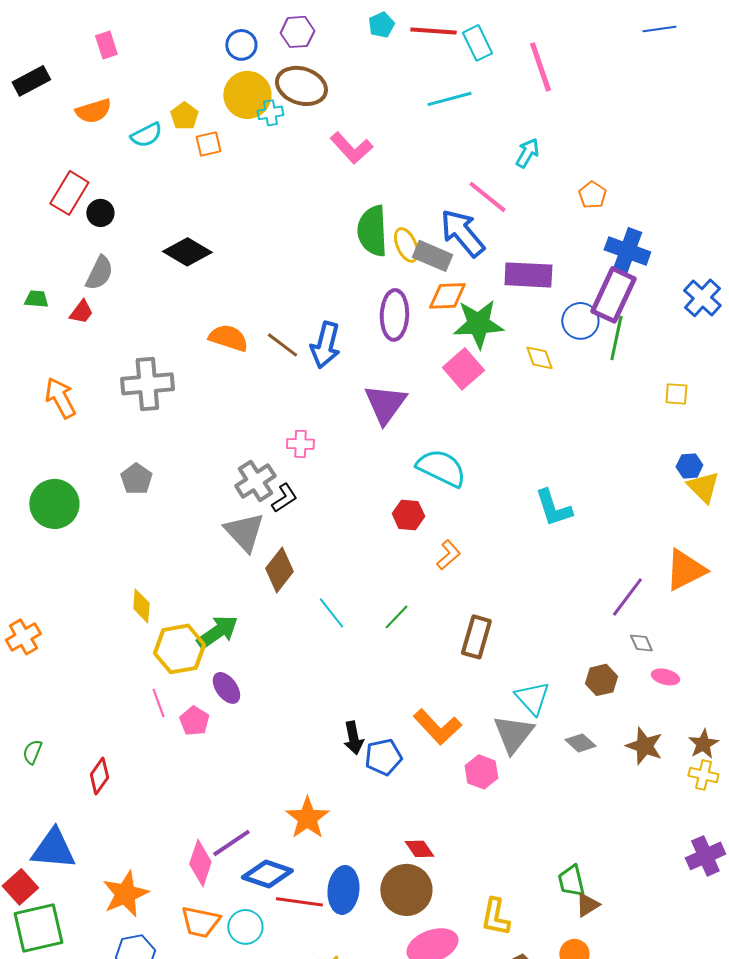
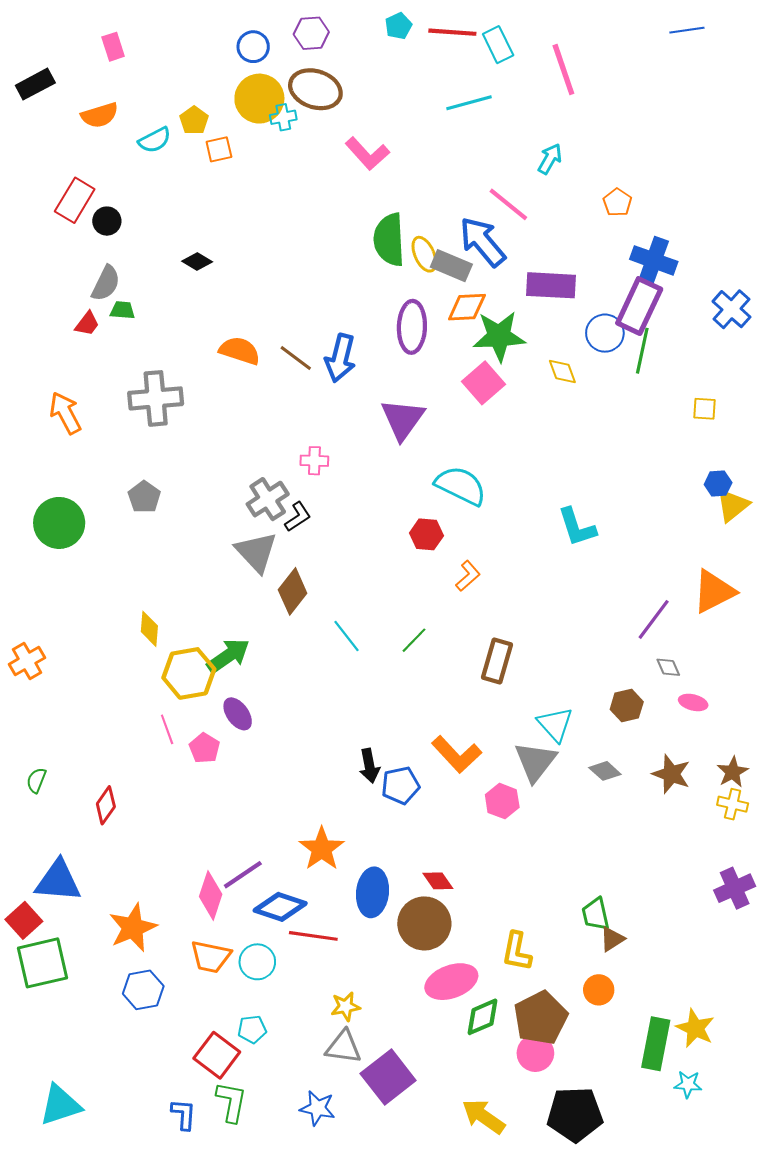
black diamond: (187, 252) -> (197, 261), size x0.6
green trapezoid: (36, 299) -> (122, 310), moved
yellow triangle: (703, 487) -> (733, 505), turned 36
blue ellipse: (343, 890) -> (372, 892), moved

